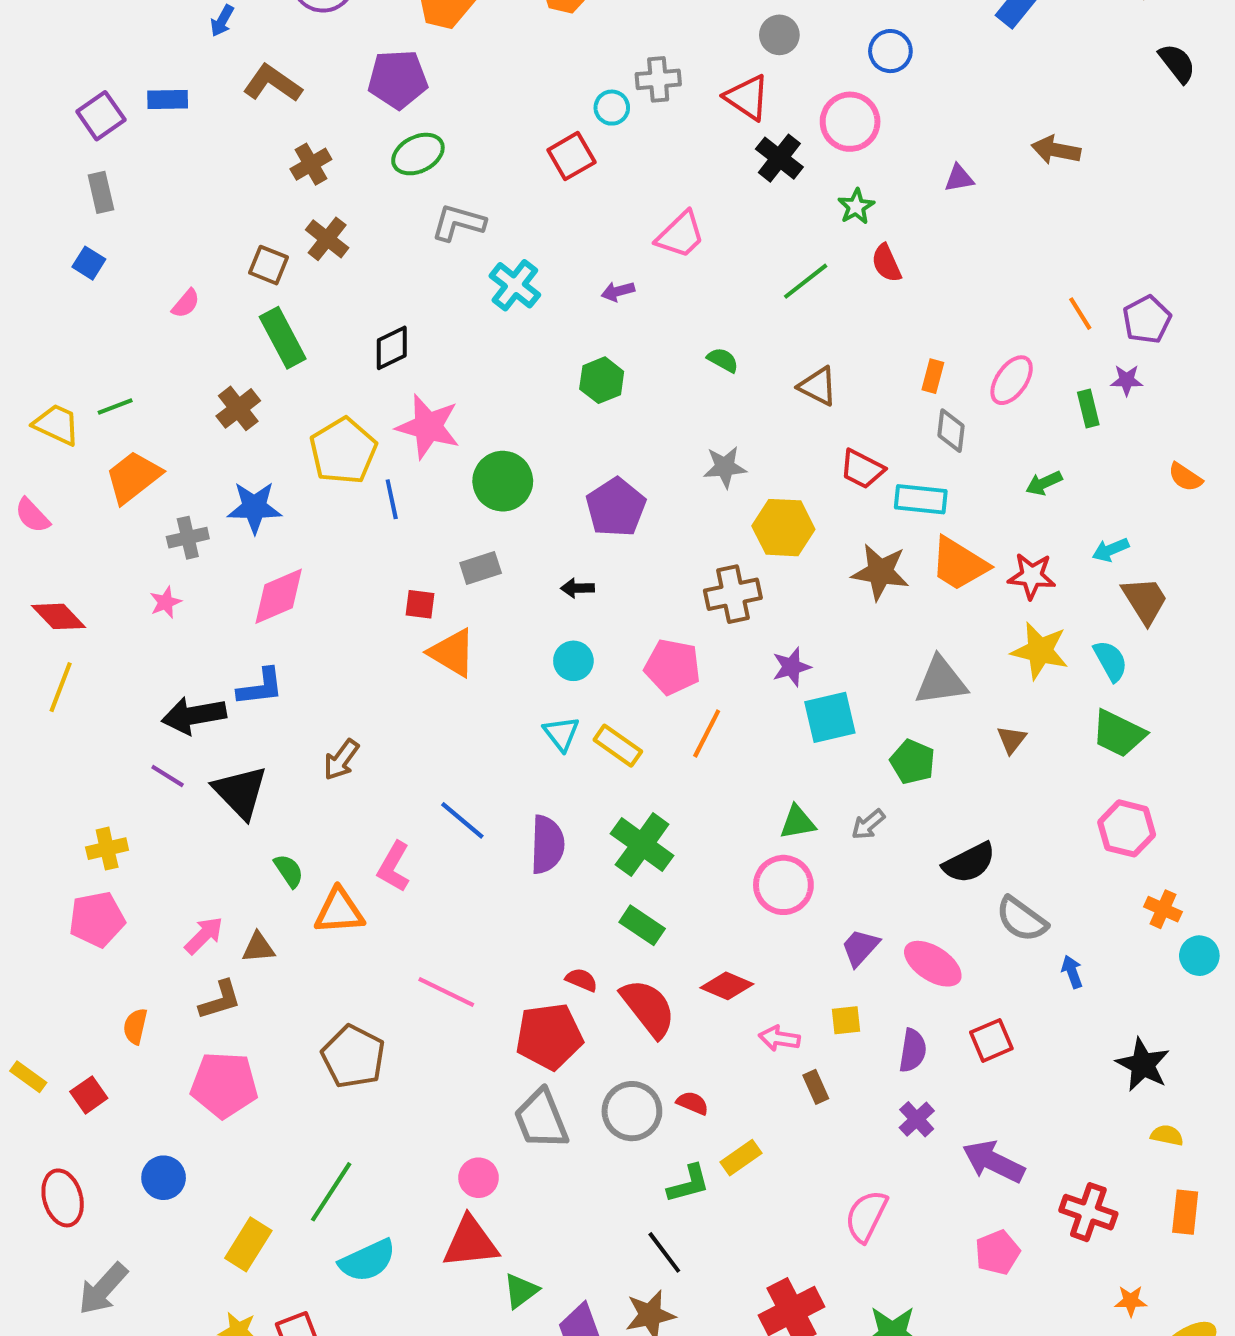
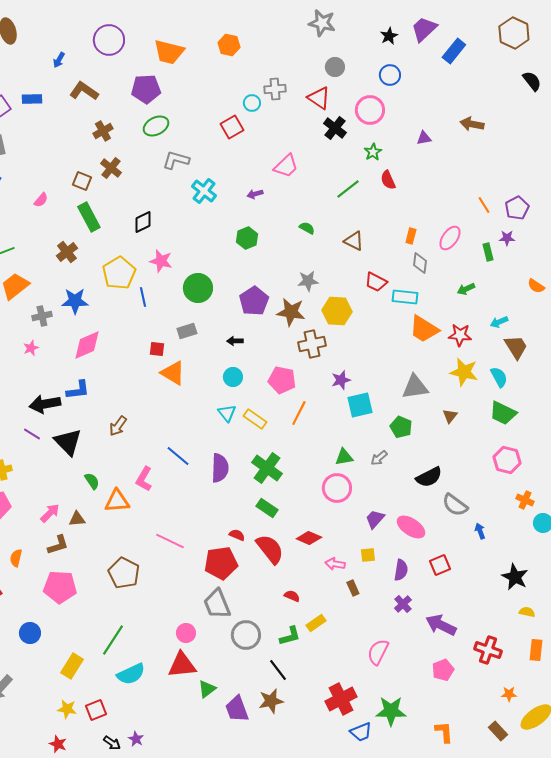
pink star: (428, 427) -> (161, 261), size x0.7
brown star: (880, 572) -> (291, 312), moved
gray circle: (632, 1111) -> (246, 635), moved

